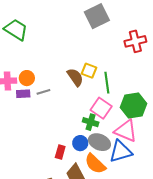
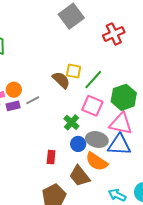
green line: (107, 83) -> (93, 80), turned 60
green cross: (91, 122) -> (71, 122), moved, turned 35
blue triangle: (121, 151) -> (119, 145), turned 30
red rectangle: (60, 152) -> (51, 157), moved

